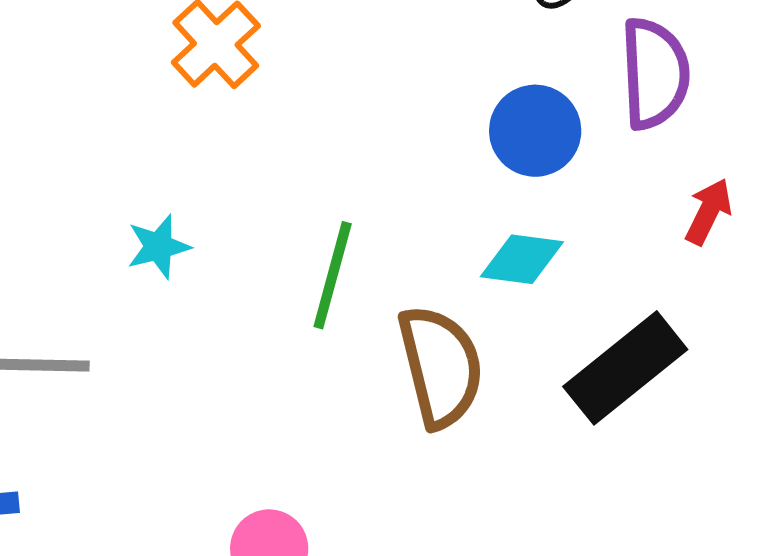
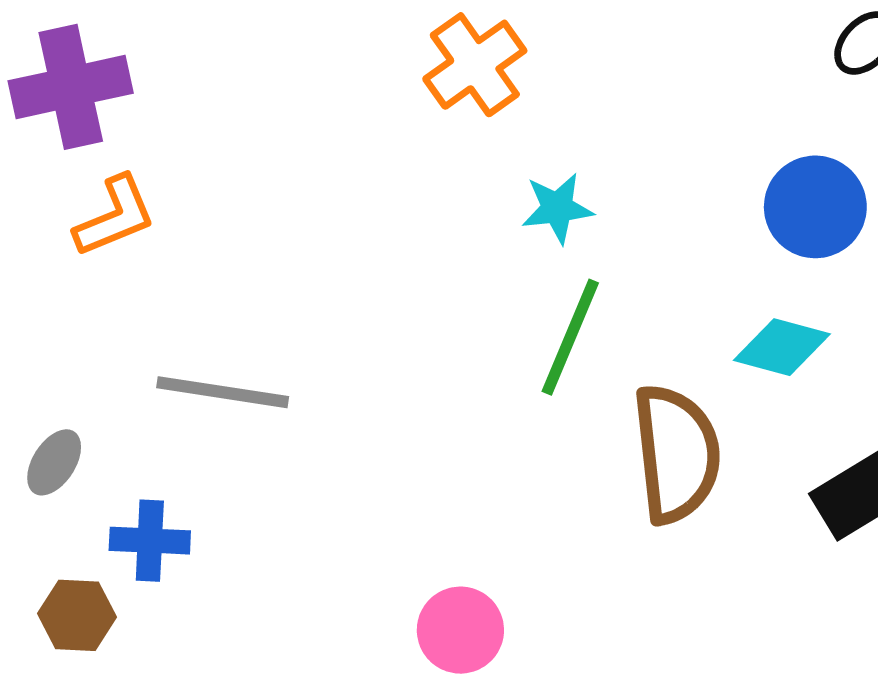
cyan star: (159, 247) -> (557, 208), moved

